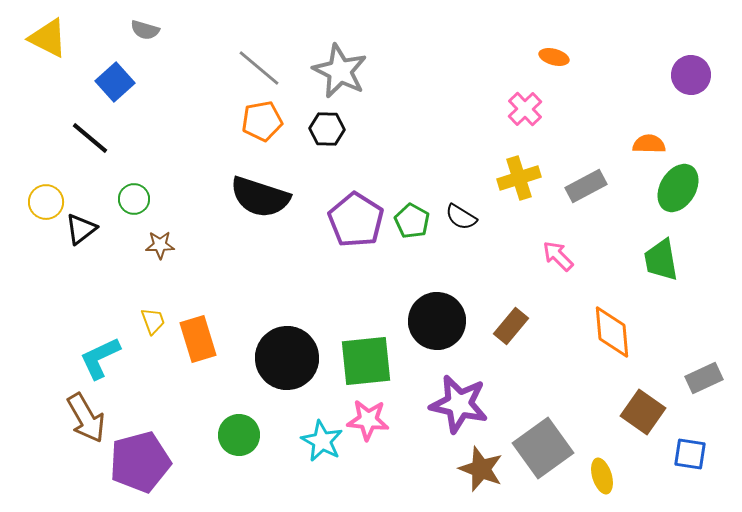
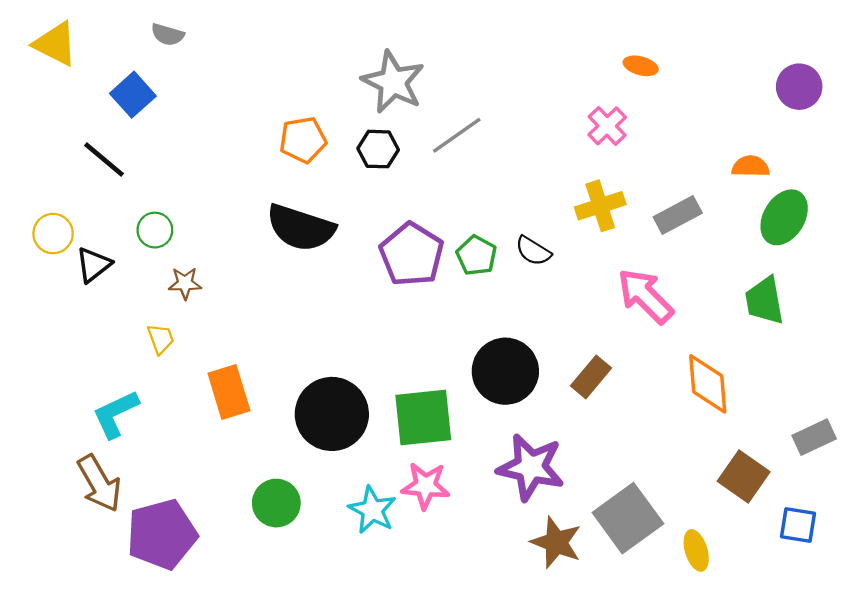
gray line: (259, 68) -> (457, 135), moved, turned -75
pink arrow: (558, 256) -> (645, 296), size x1.6
yellow trapezoid: (153, 321) -> (161, 339), moved

